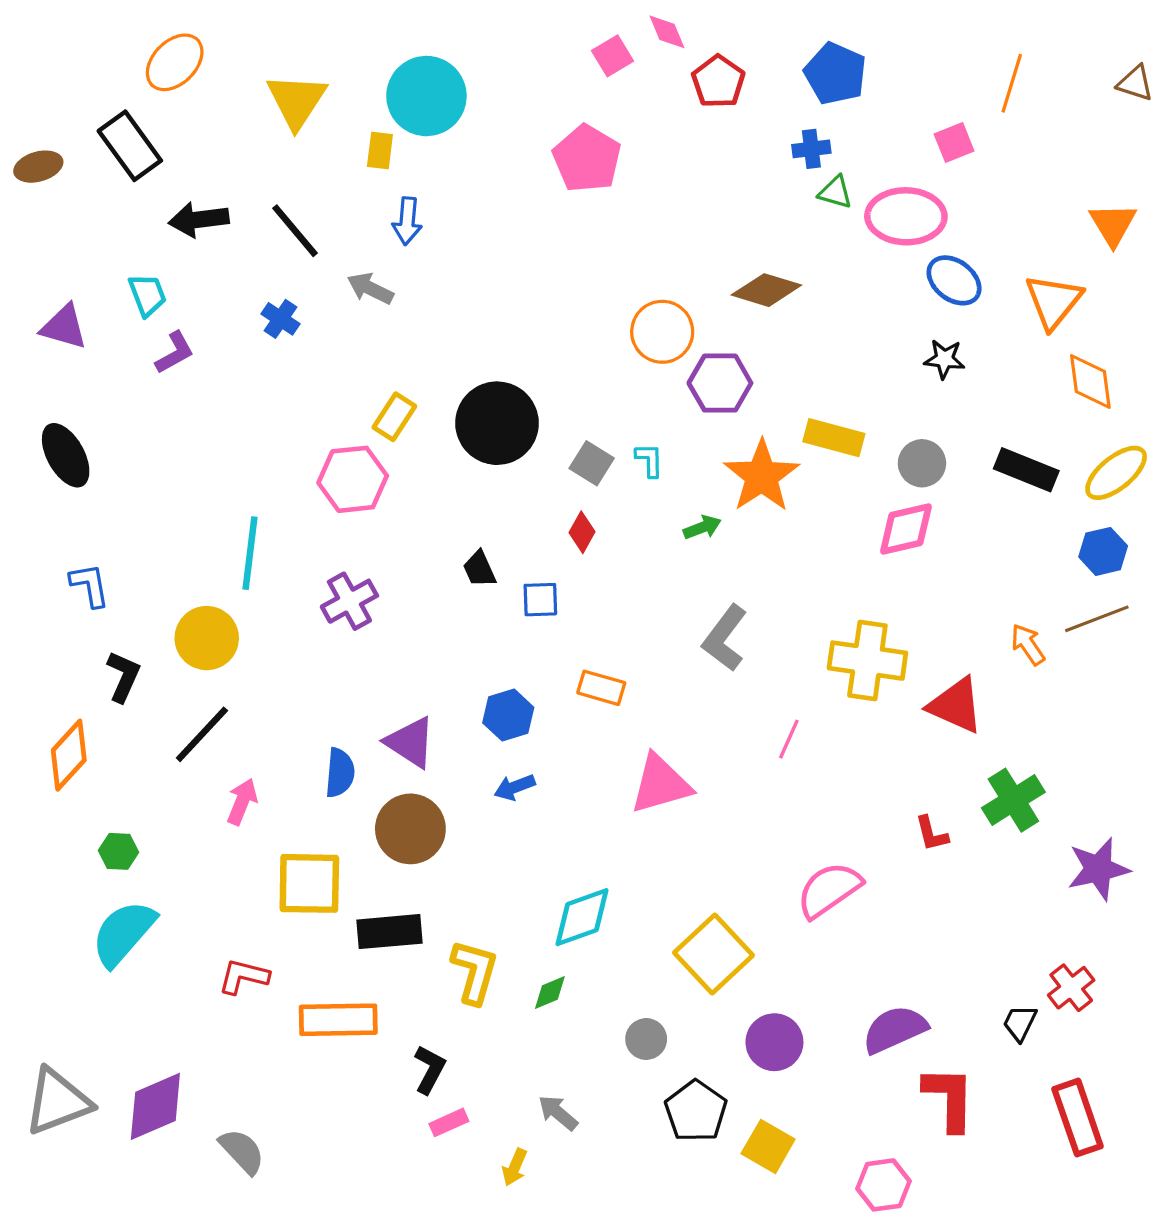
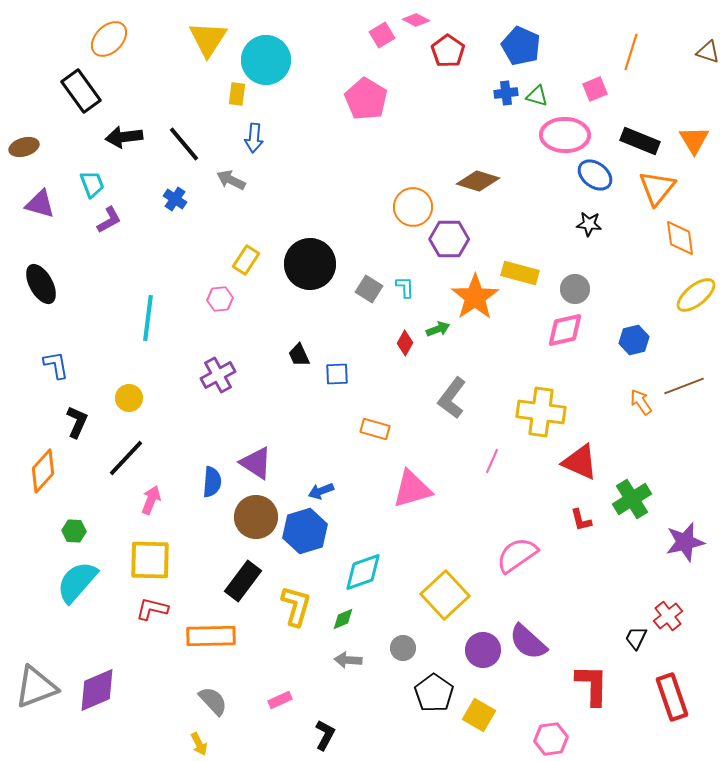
pink diamond: (667, 32) -> (416, 20), turned -40
yellow triangle: (297, 101) -> (208, 39), moved
brown ellipse: (38, 167) -> (24, 147), moved
green triangle: (835, 192) -> (537, 96), moved
black rectangle: (1026, 470) -> (640, 141), moved
pink hexagon: (353, 479) -> (220, 299), size x0.6
red diamond: (582, 532) -> (405, 343), moved
blue hexagon: (1103, 551) -> (634, 340), moved
cyan line: (250, 553) -> (148, 318), moved
yellow circle: (207, 638) -> (129, 398), size x0.7
red triangle: (956, 705) -> (580, 462), moved
blue hexagon: (508, 715) -> (305, 531), moved, size x1.4
yellow square: (309, 883) -> (150, 560), moved
black rectangle: (390, 932) -> (243, 581), turned -48
purple semicircle: (895, 1029) -> (528, 642), moved, turned -114
black L-shape: (430, 1069) -> (325, 735), moved
gray arrow: (558, 1113) -> (348, 660), moved, turned -36
gray semicircle: (242, 1151) -> (213, 701), moved
yellow arrow: (515, 1167) -> (199, 744), moved, turned -50

